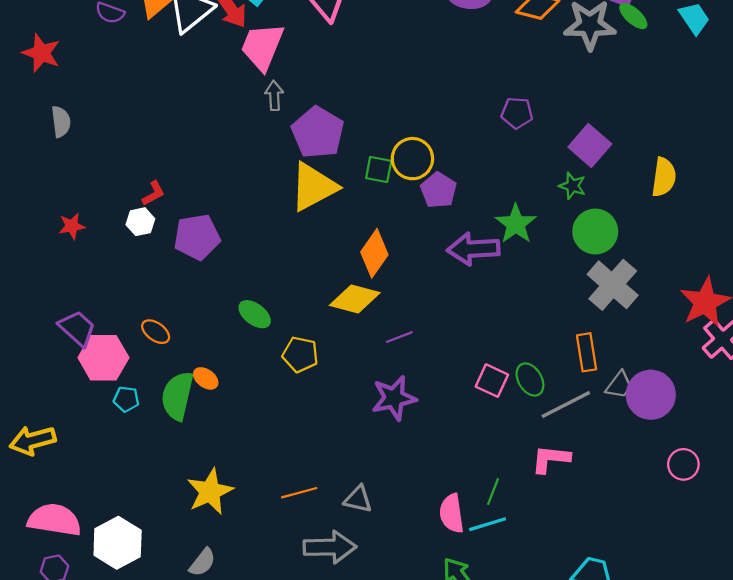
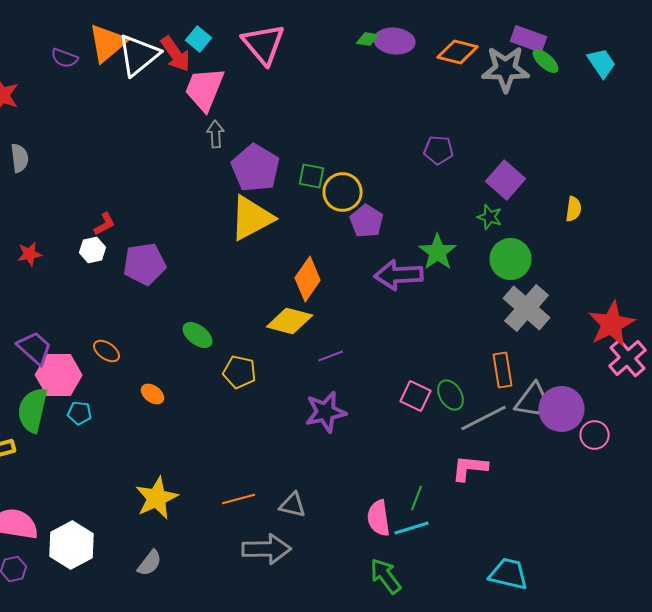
green square: (379, 169) -> (312, 176), moved
yellow semicircle: (664, 177) -> (574, 209), size x0.7
gray trapezoid: (619, 385) -> (533, 400), size x1.4
green semicircle: (177, 396) -> (33, 410), moved
pink circle: (683, 464) -> (595, 435), moved

